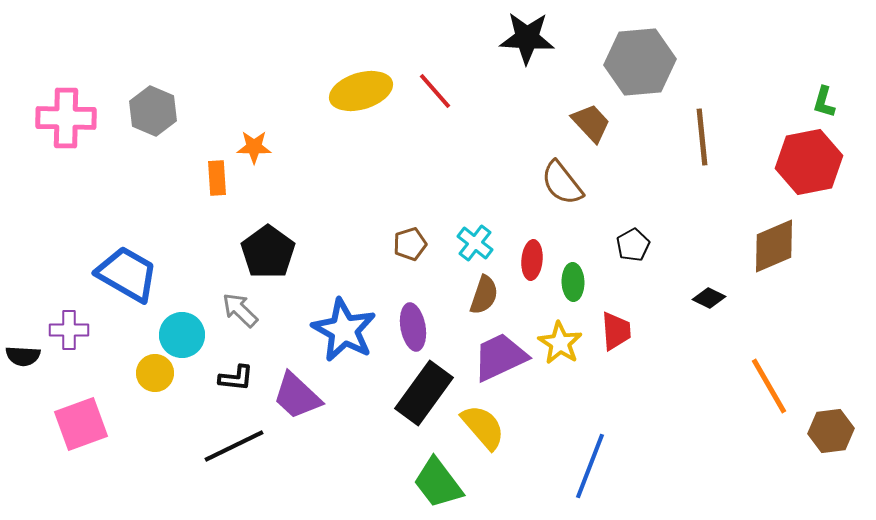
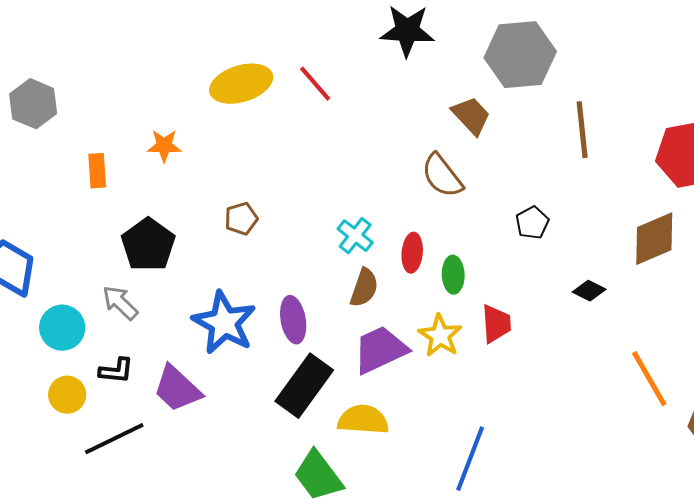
orange star: (254, 147) -> (164, 146), moved
brown pentagon: (410, 244) -> (241, 219), moved
black pentagon: (633, 245) -> (532, 223), moved
yellow circle: (155, 373) -> (67, 395), moved
yellow semicircle: (483, 427) -> (363, 420), turned -45

